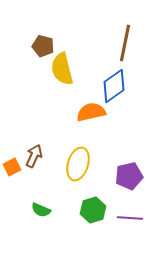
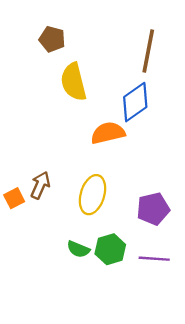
brown pentagon: (43, 46) -> (52, 39), moved
green semicircle: (41, 210) -> (78, 249), moved

